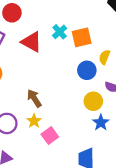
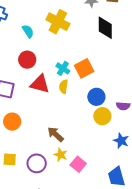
red circle: (12, 13) -> (27, 60), moved
yellow semicircle: (104, 57) -> (64, 87), moved
yellow circle: (93, 101) -> (102, 116), moved

